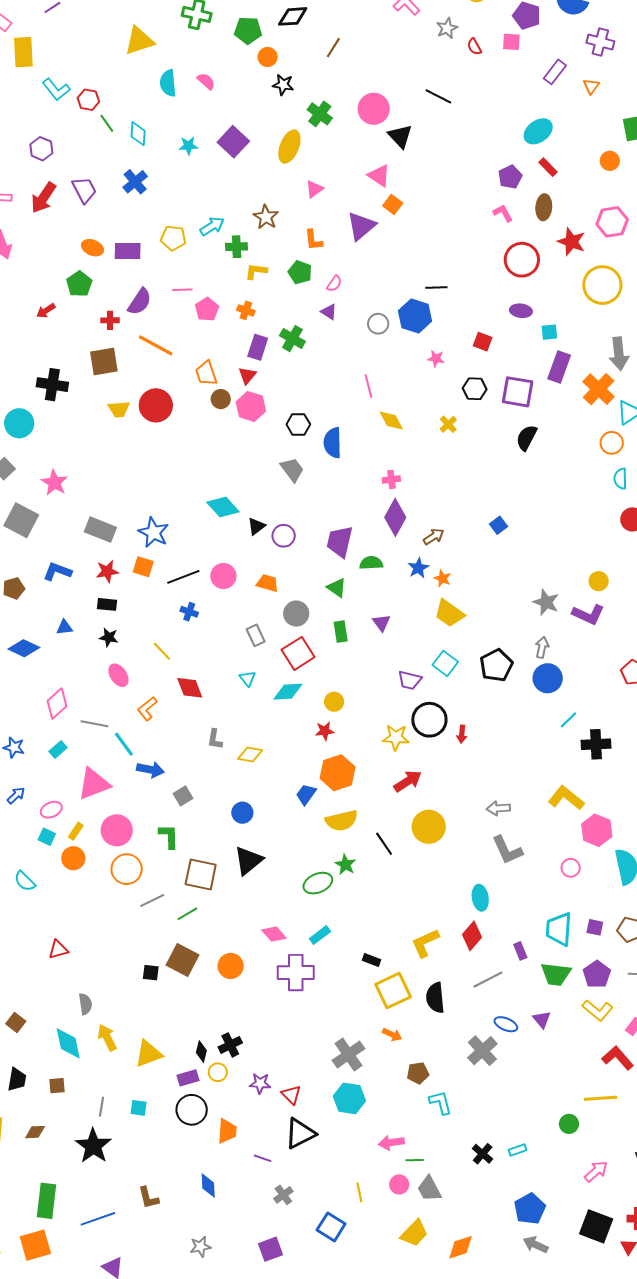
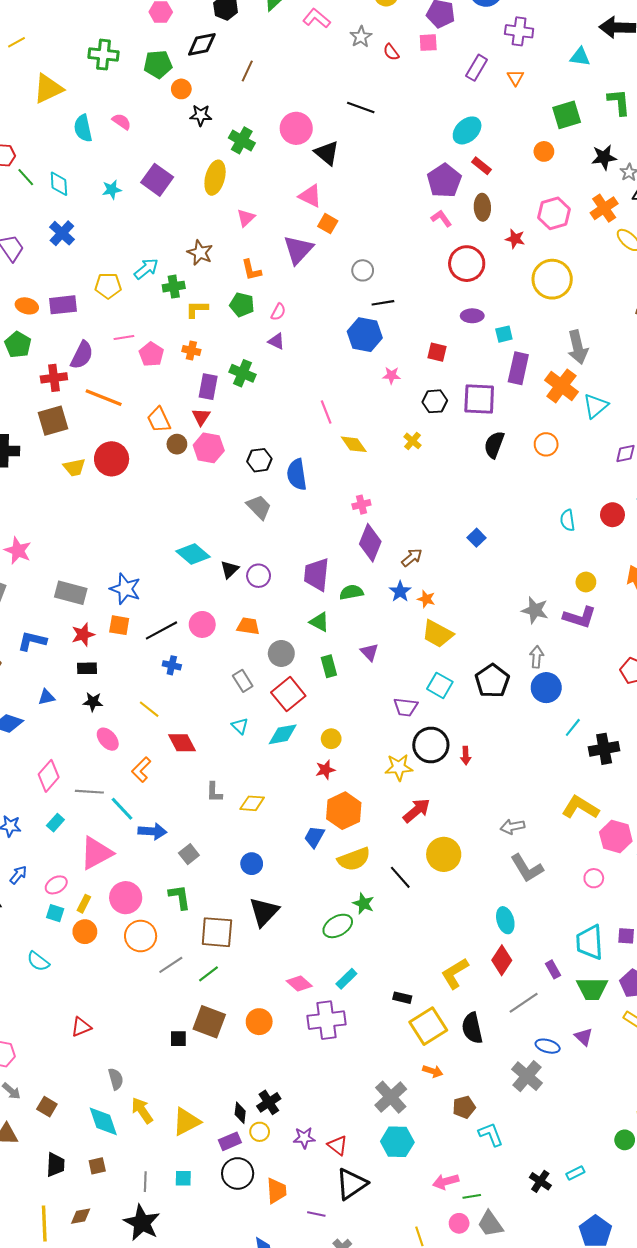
purple pentagon: (510, 177) -> (444, 181), size x1.4
red star: (571, 242) -> (515, 239), size x0.7
red cross: (110, 320) -> (54, 378), size x1.4
gray circle: (378, 324) -> (363, 270), moved
orange circle: (612, 443) -> (546, 444), moved
cyan semicircle: (620, 479) -> (568, 520), moved

